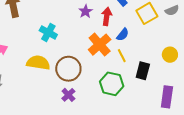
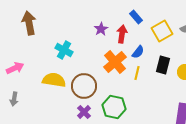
yellow line: (122, 56) -> (137, 73), turned 40
black rectangle: (143, 71) -> (163, 65), moved
green hexagon: (112, 84) -> (114, 107), moved

